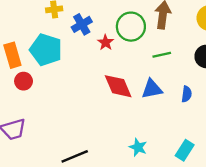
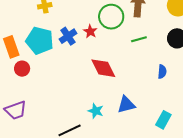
blue cross: (82, 24) -> (68, 36), moved
blue triangle: (152, 89) -> (126, 105), moved
cyan star: (138, 147) -> (96, 111), moved

